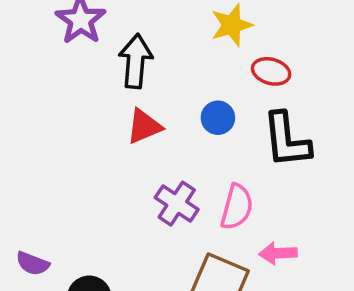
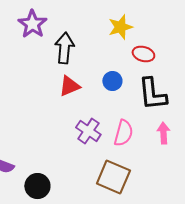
pink arrow: (278, 253) -> (163, 133), moved, turned 90

